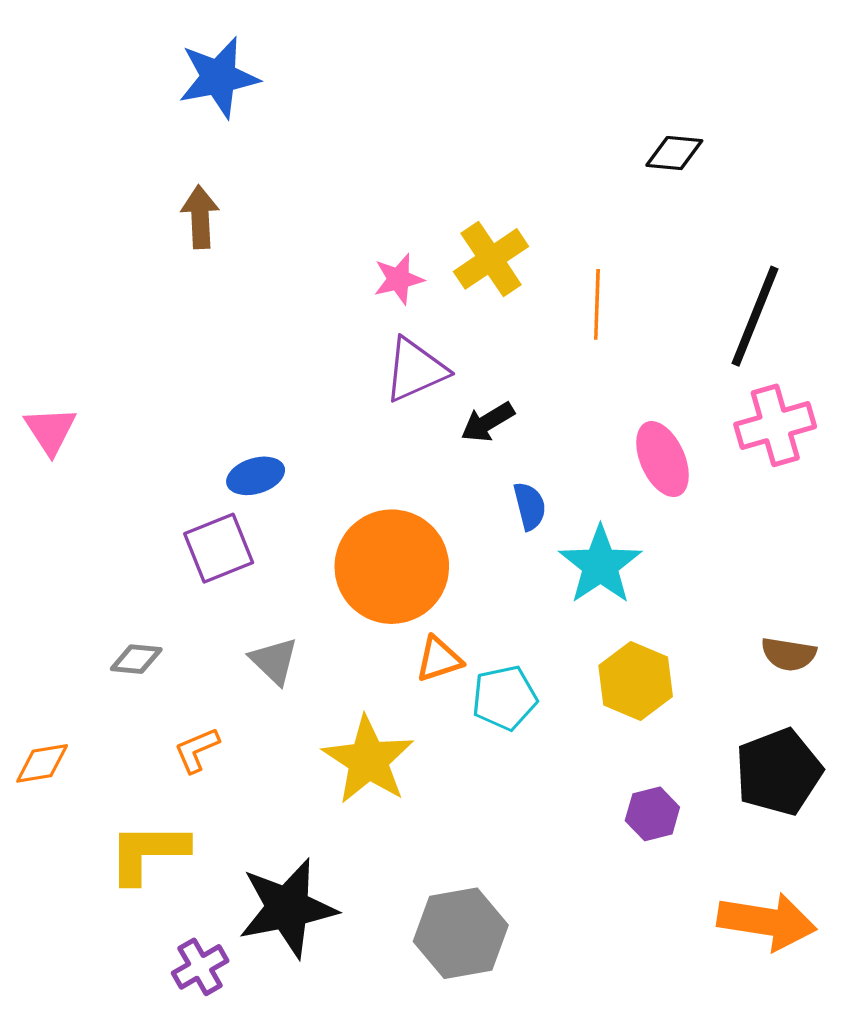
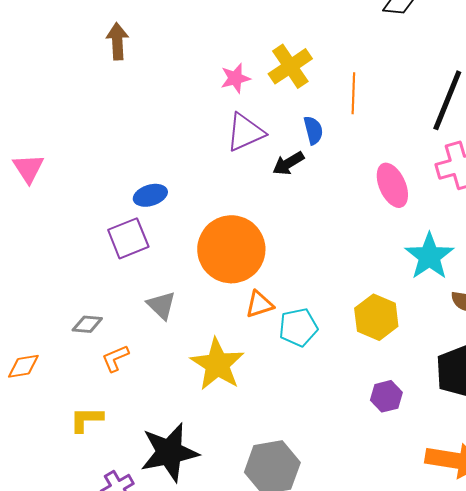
blue semicircle: (530, 506) -> (313, 130), moved
cyan star: (600, 565) -> (429, 256), moved
gray diamond: (136, 659) -> (87, 324), moved
yellow L-shape: (148, 853) -> (86, 419), size x0.7

